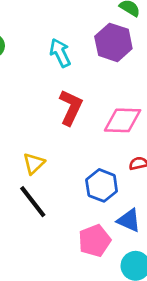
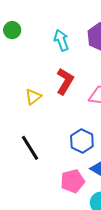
yellow triangle: (34, 163) -> (33, 97), moved

